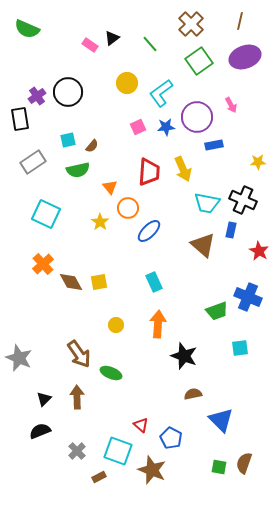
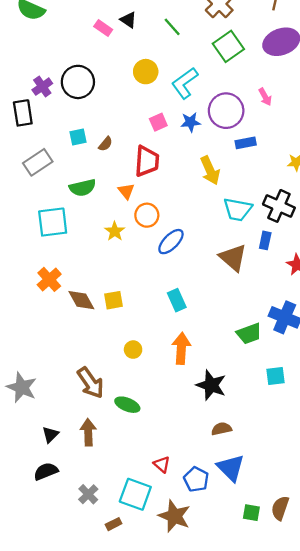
black triangle: (112, 38) -> (128, 20), turned -49
green semicircle: (78, 170) -> (83, 188), moved
red trapezoid: (149, 172) -> (147, 161), moved
cyan square: (46, 214) -> (53, 222), turned -32
blue triangle: (221, 420) -> (231, 468), moved

